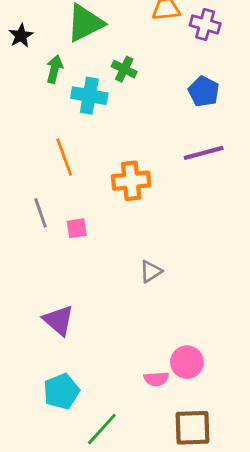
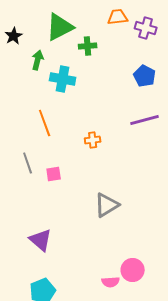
green cross: (124, 69) -> (88, 46), moved, turned -30
orange cross: (131, 181) -> (93, 140), size x0.6
gray triangle: (151, 271) -> (107, 205), size x1.5

